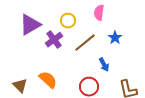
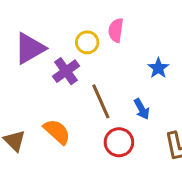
pink semicircle: (99, 13) -> (116, 30), moved
brown line: (85, 43) -> (101, 101), moved, turned -75

